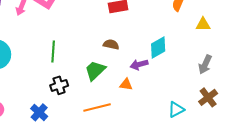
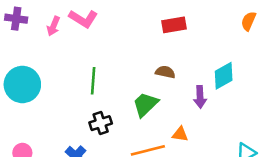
purple arrow: (139, 64) -> (200, 97), turned -78
orange triangle: (126, 84) -> (180, 134), moved

